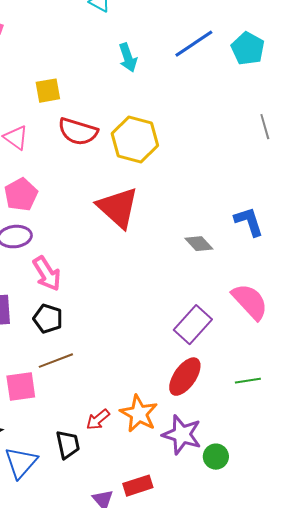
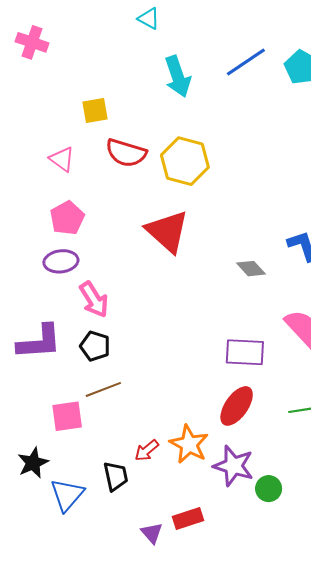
cyan arrow: (128, 58) -> (178, 76), size x1.4
purple rectangle: (193, 325) -> (245, 352), turned 51

